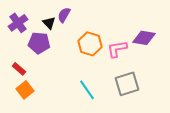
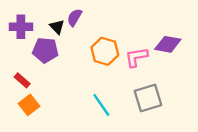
purple cross: (18, 23) -> (21, 27), turned 36

